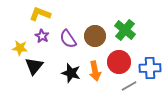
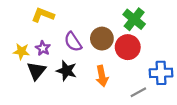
green cross: (125, 30) -> (134, 19), moved
purple star: (42, 36) -> (43, 48), moved
red circle: (119, 62) -> (128, 47), moved
black star: (71, 73) -> (66, 71), moved

